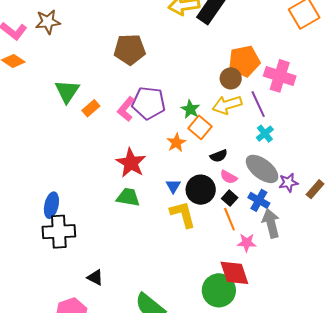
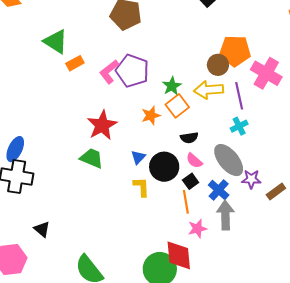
green triangle: (67, 91) -> (56, 41), turned -44
yellow L-shape: (183, 214) -> (141, 187), size x0.7
pink star: (247, 243) -> (197, 229), turned -30

